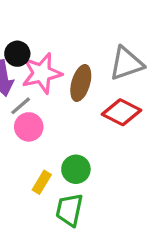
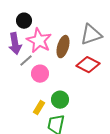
black circle: (17, 54) -> (24, 21), moved
pink star: (42, 73) -> (39, 41), turned -30
pink circle: (29, 127) -> (40, 74), moved

